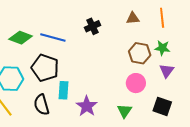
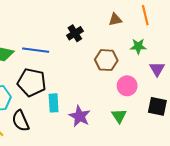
green star: (162, 48) -> (138, 46), moved
brown hexagon: (140, 53) -> (106, 60), moved
black semicircle: (42, 105) -> (21, 121), moved

